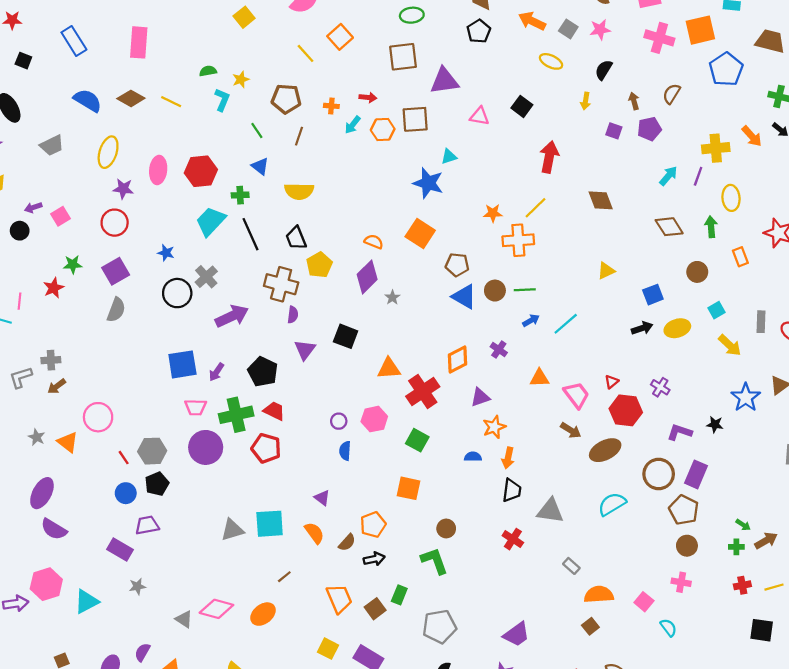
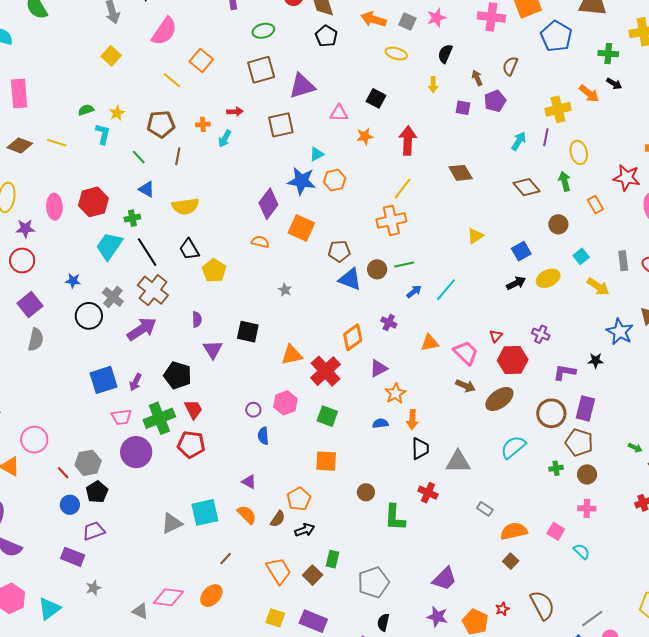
orange hexagon: (383, 130) -> (335, 180), moved
orange star: (493, 213) -> (365, 136), moved
purple diamond: (367, 277) -> (268, 204), moved
brown cross: (281, 284) -> (153, 290), moved, turned 32
red trapezoid: (274, 411) -> (193, 409), turned 45
green cross: (736, 547) -> (556, 468), moved
green L-shape: (434, 561) -> (395, 517), moved, turned -148

